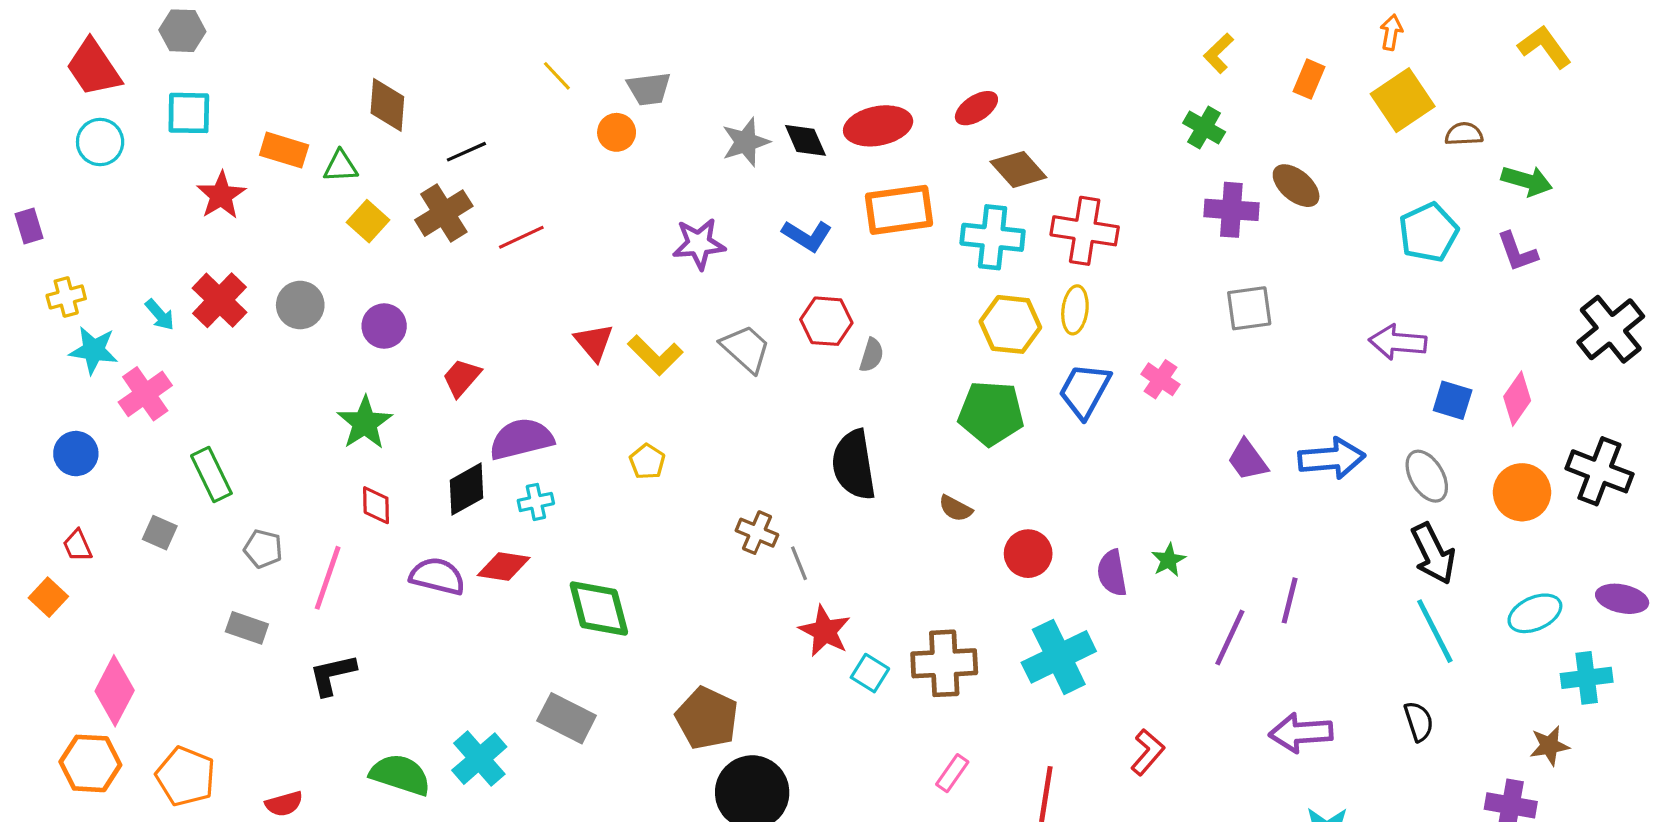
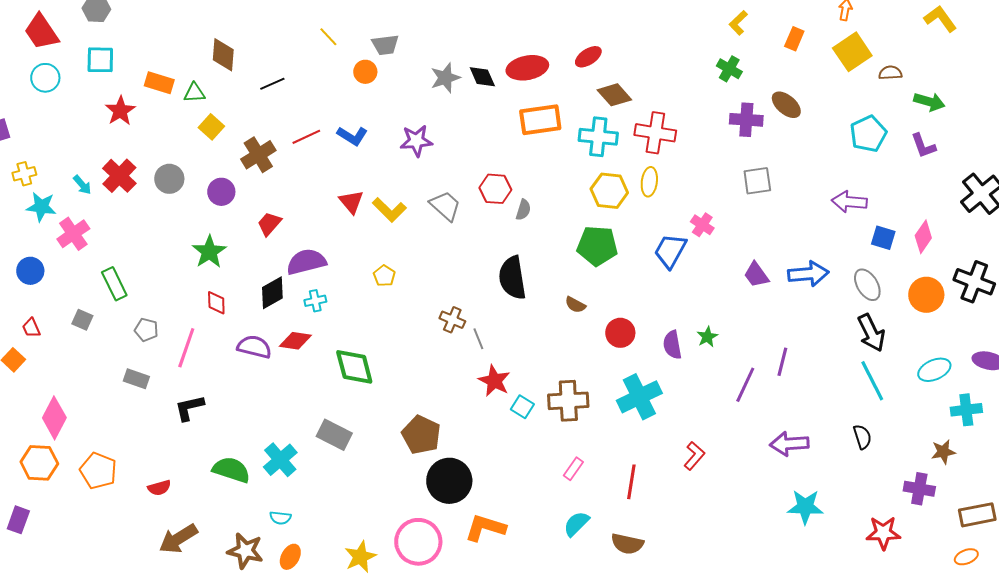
brown cross: (444, 213) -> (258, 155), moved
blue L-shape: (807, 236) -> (352, 136), moved
blue trapezoid: (1085, 391) -> (670, 251), moved

